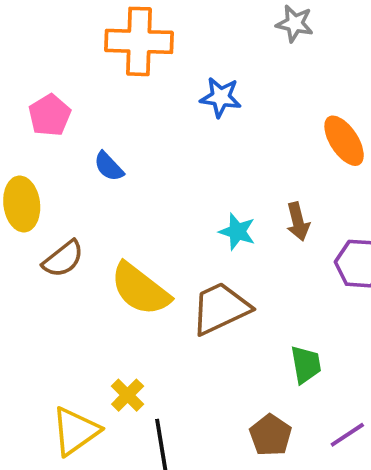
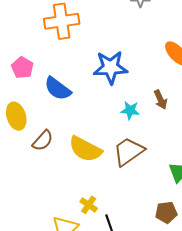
blue star: (221, 97) -> (111, 67), moved, size x1.6
blue semicircle: (109, 166) -> (58, 89), size x1.6
brown pentagon: (271, 435) -> (166, 212), turned -30

